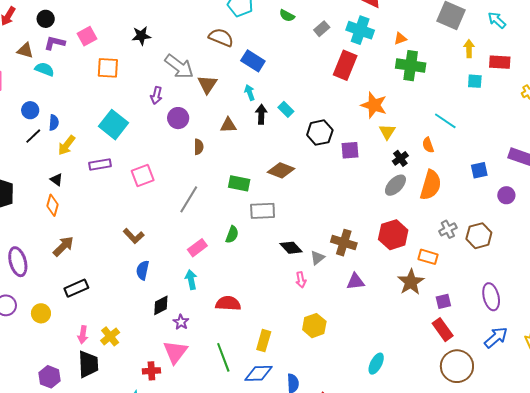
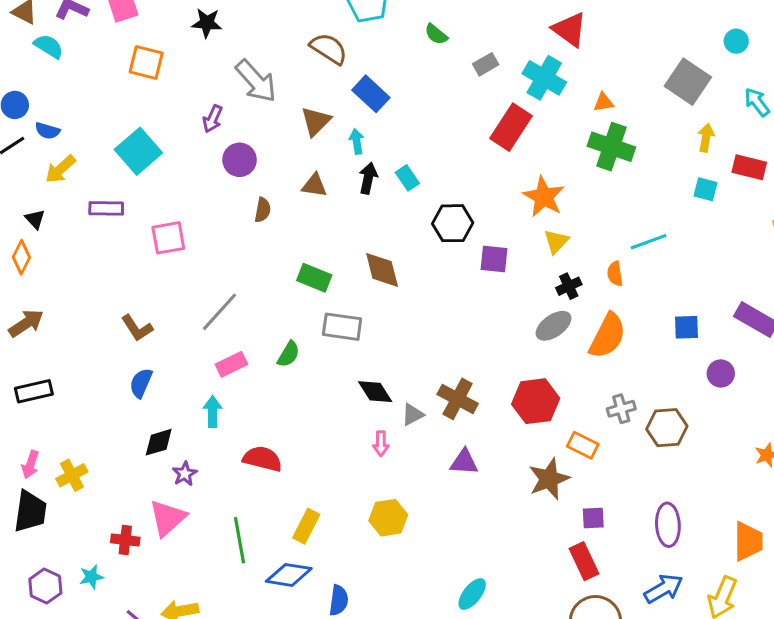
brown triangle: (207, 84) -> (316, 121), moved
cyan line: (445, 121) -> (649, 242), turned -65
blue semicircle: (54, 123) -> (47, 131), turned 91
brown diamond: (281, 170) -> (382, 270), turned 44
gray line: (189, 199) -> (219, 312), moved

